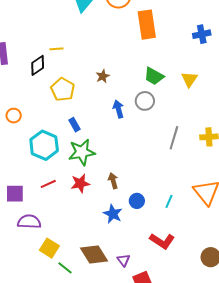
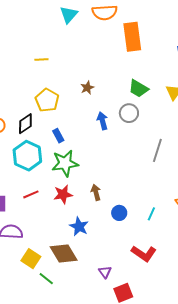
black diamond: (38, 65) -> (25, 124), moved
blue star: (113, 214) -> (79, 226), moved
brown diamond: (94, 255) -> (64, 254), moved

